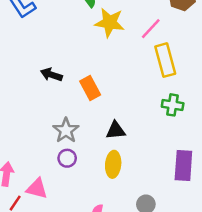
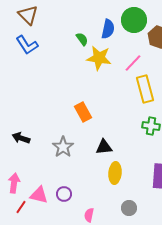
black arrow: (51, 75) -> (21, 138), moved
purple circle: (67, 158) -> (64, 194), moved
yellow ellipse: (113, 164) -> (115, 173), moved

